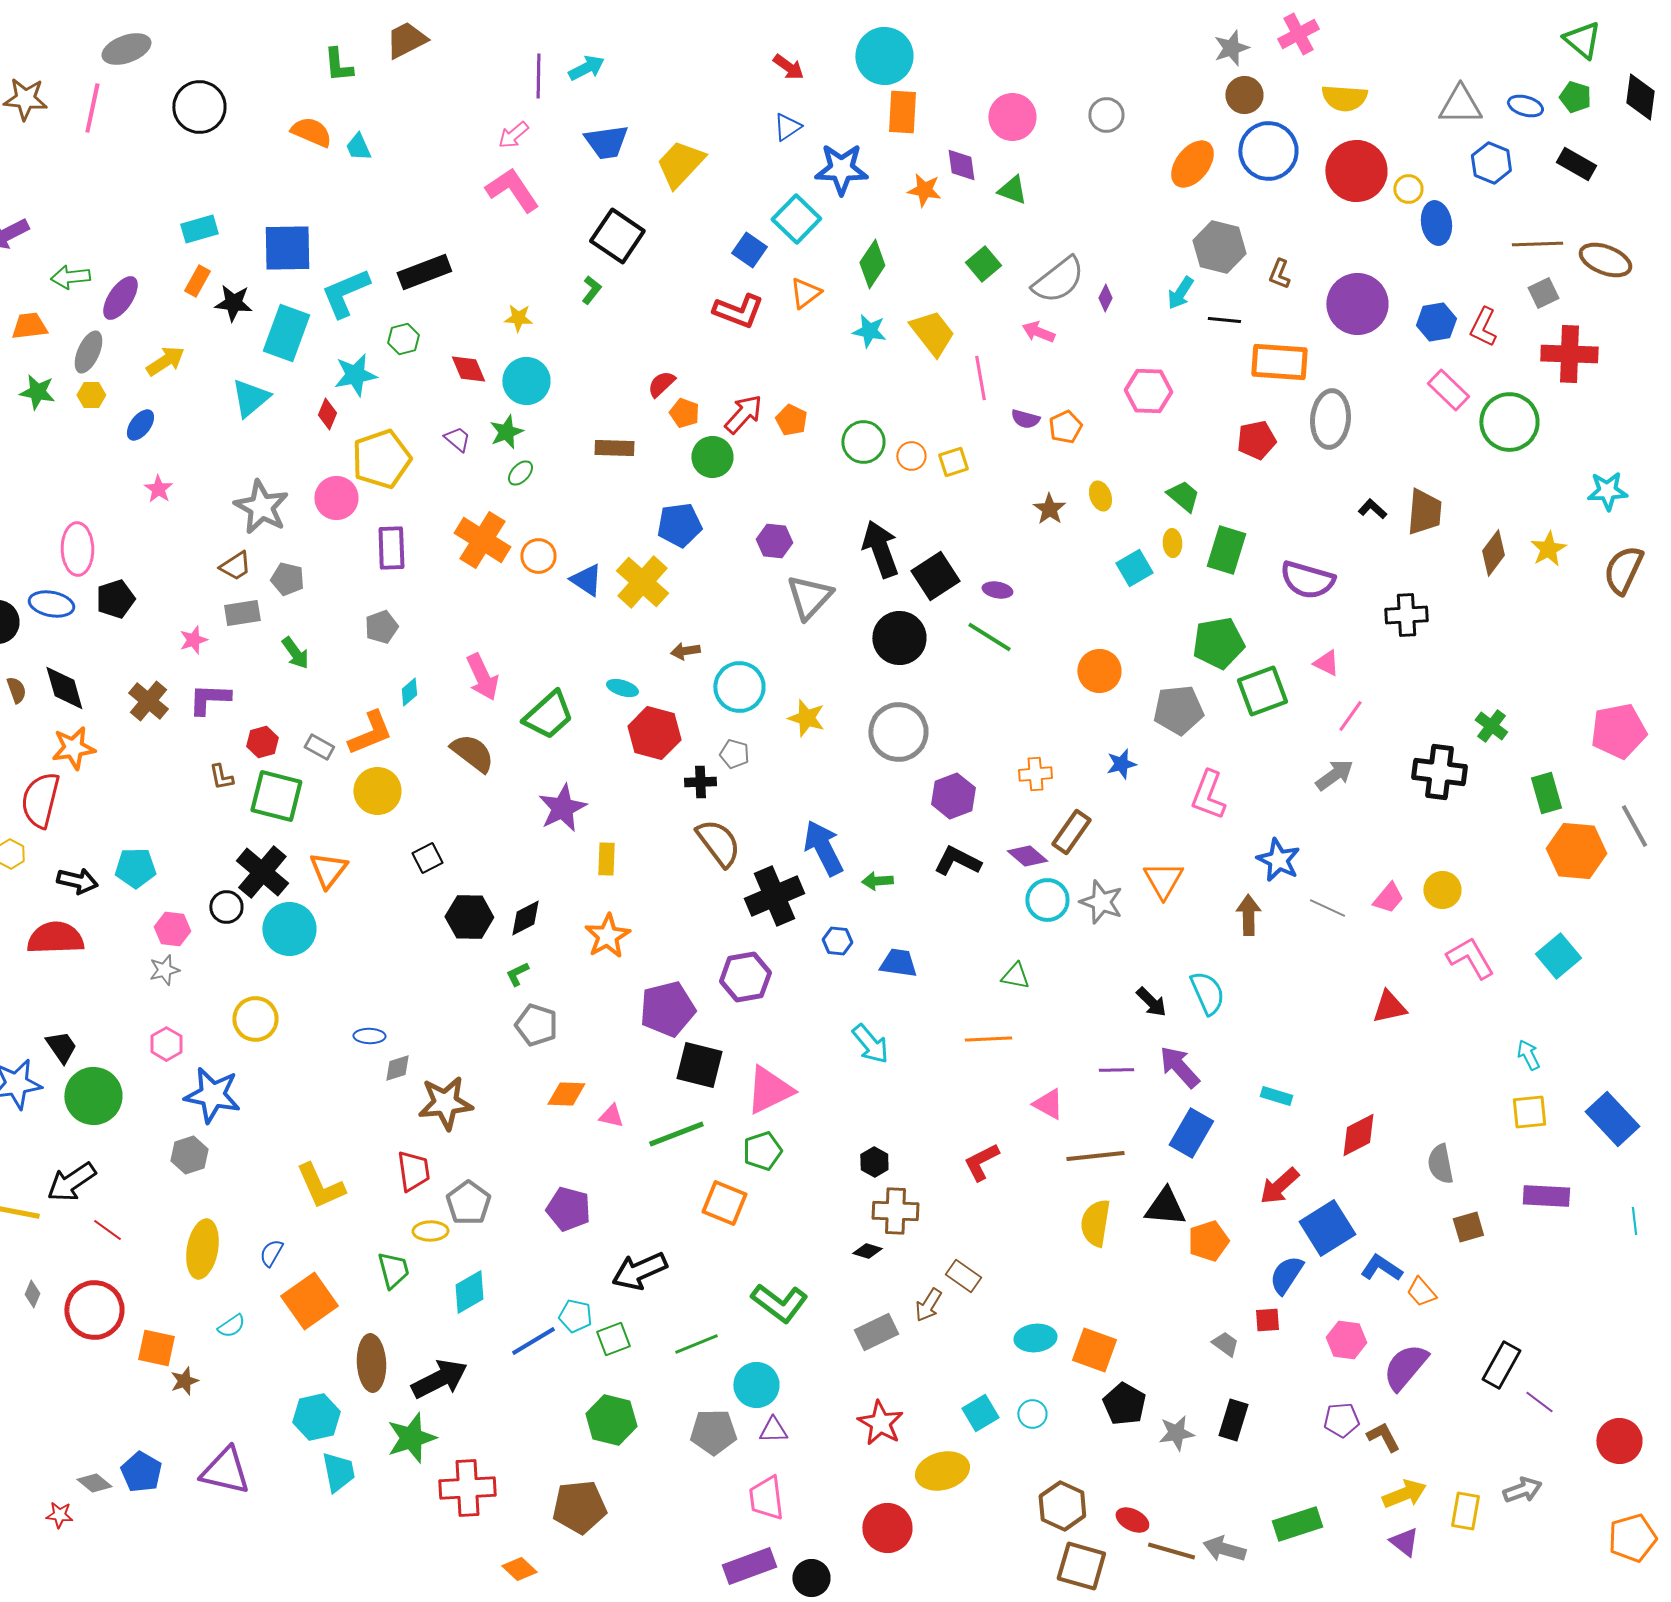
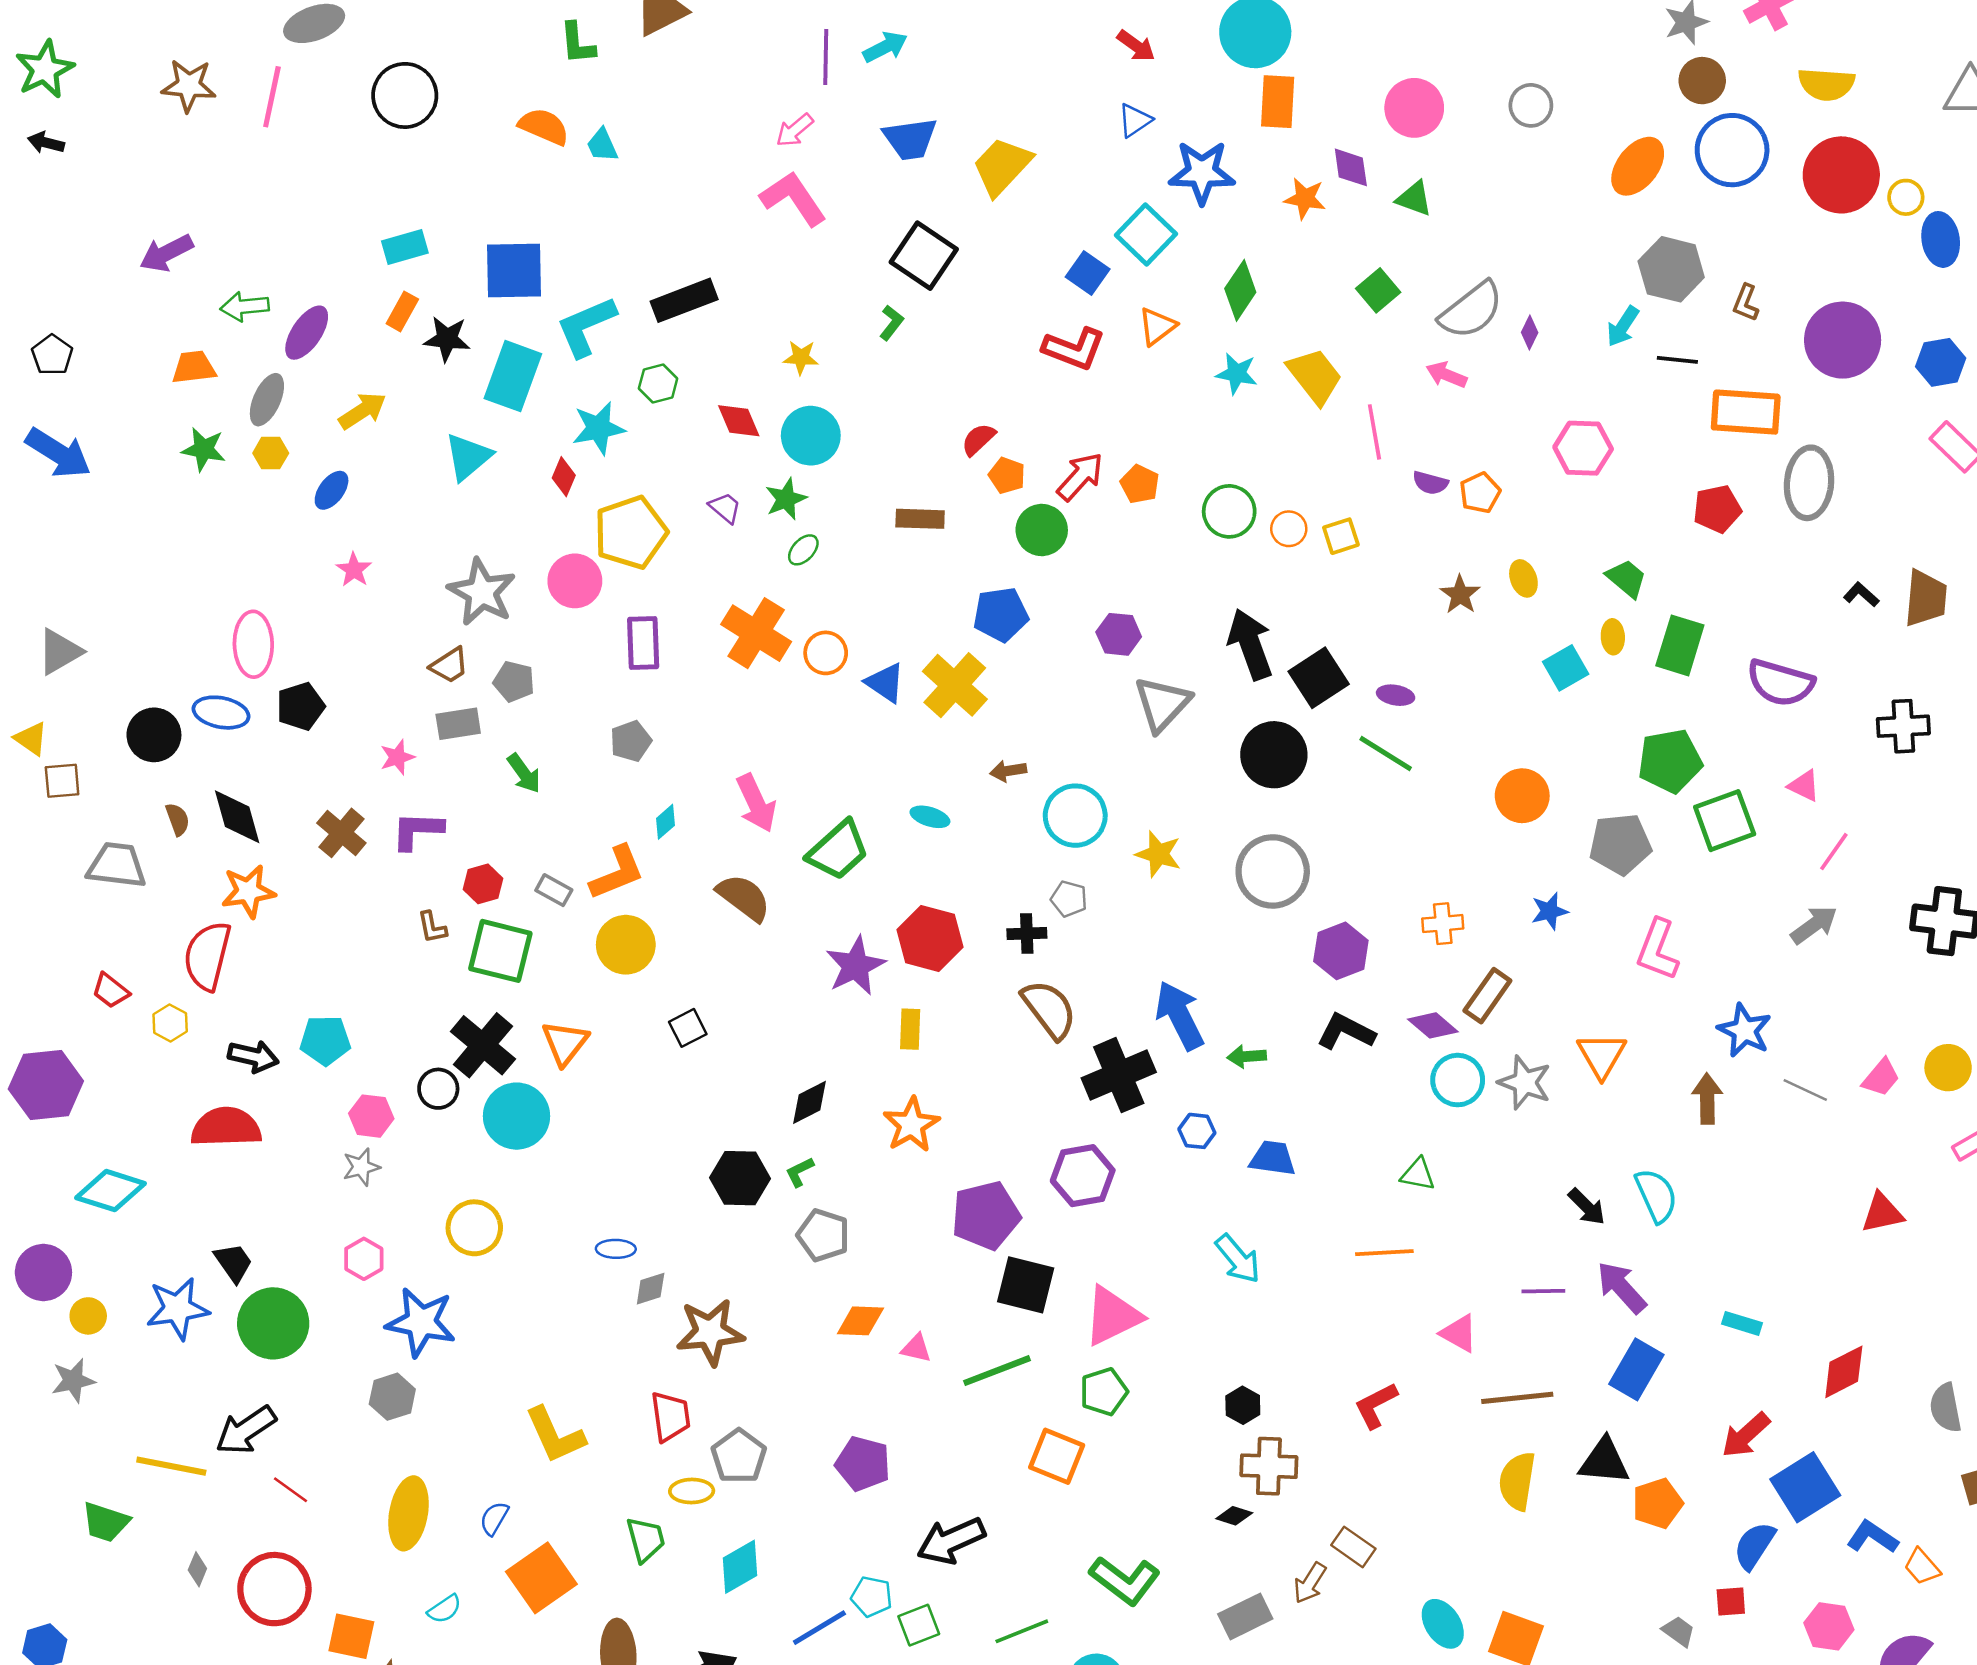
red hexagon: (654, 733) -> (930, 938), moved
black hexagon: (469, 917) -> (740, 1178), moved
cyan ellipse: (1035, 1338) -> (1443, 1624), turned 63

